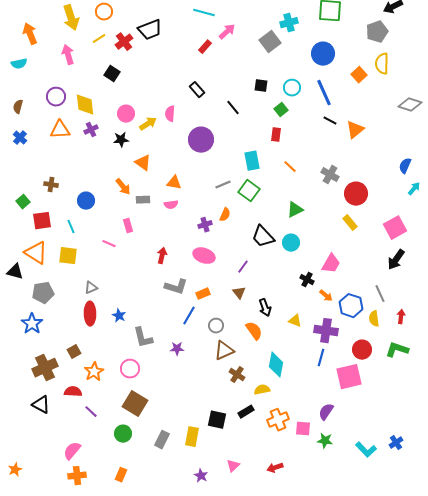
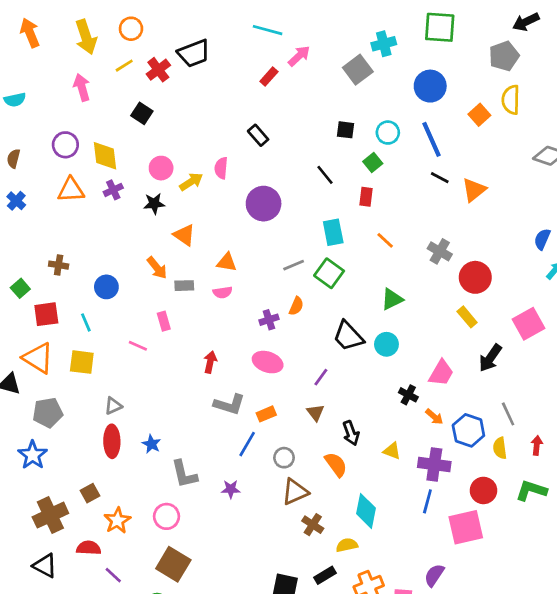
orange arrow: (30, 34) -> (30, 33), moved
black line: (233, 108) -> (325, 175), moved
black arrow: (396, 260) -> (490, 358), moved

